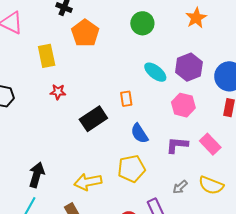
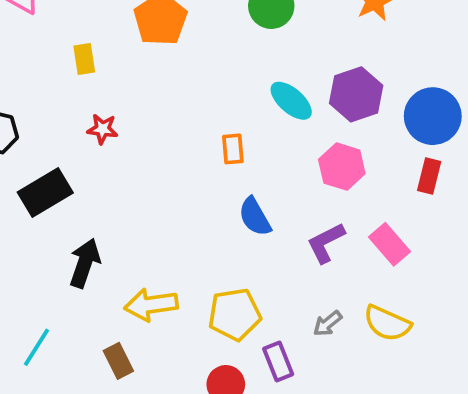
yellow rectangle: (47, 56) -> (84, 59), size x0.7
black rectangle: (93, 119) -> (45, 193), moved
purple L-shape: (177, 145) -> (326, 243), turned -35
yellow pentagon: (132, 169) -> (235, 314), moved
black arrow: (37, 175) -> (85, 263), moved

